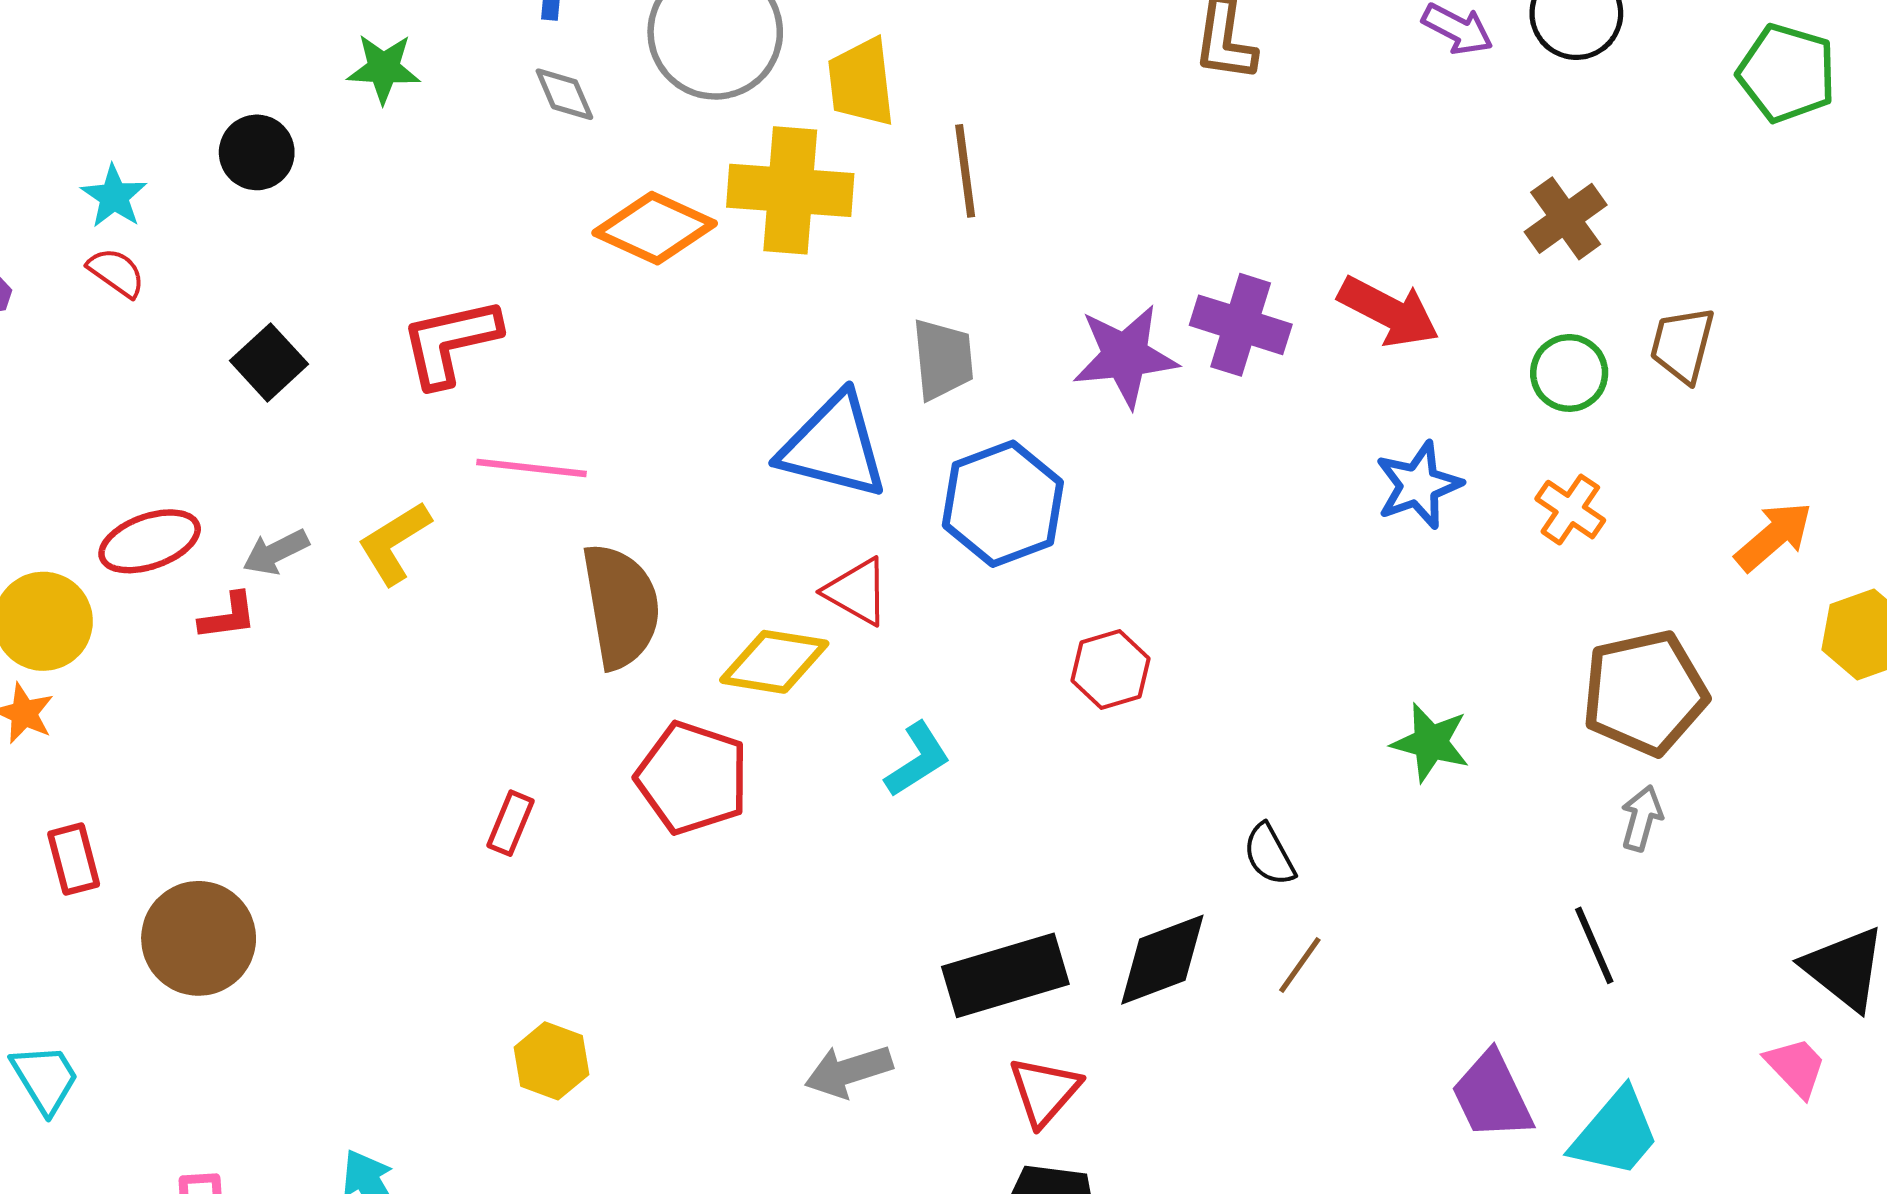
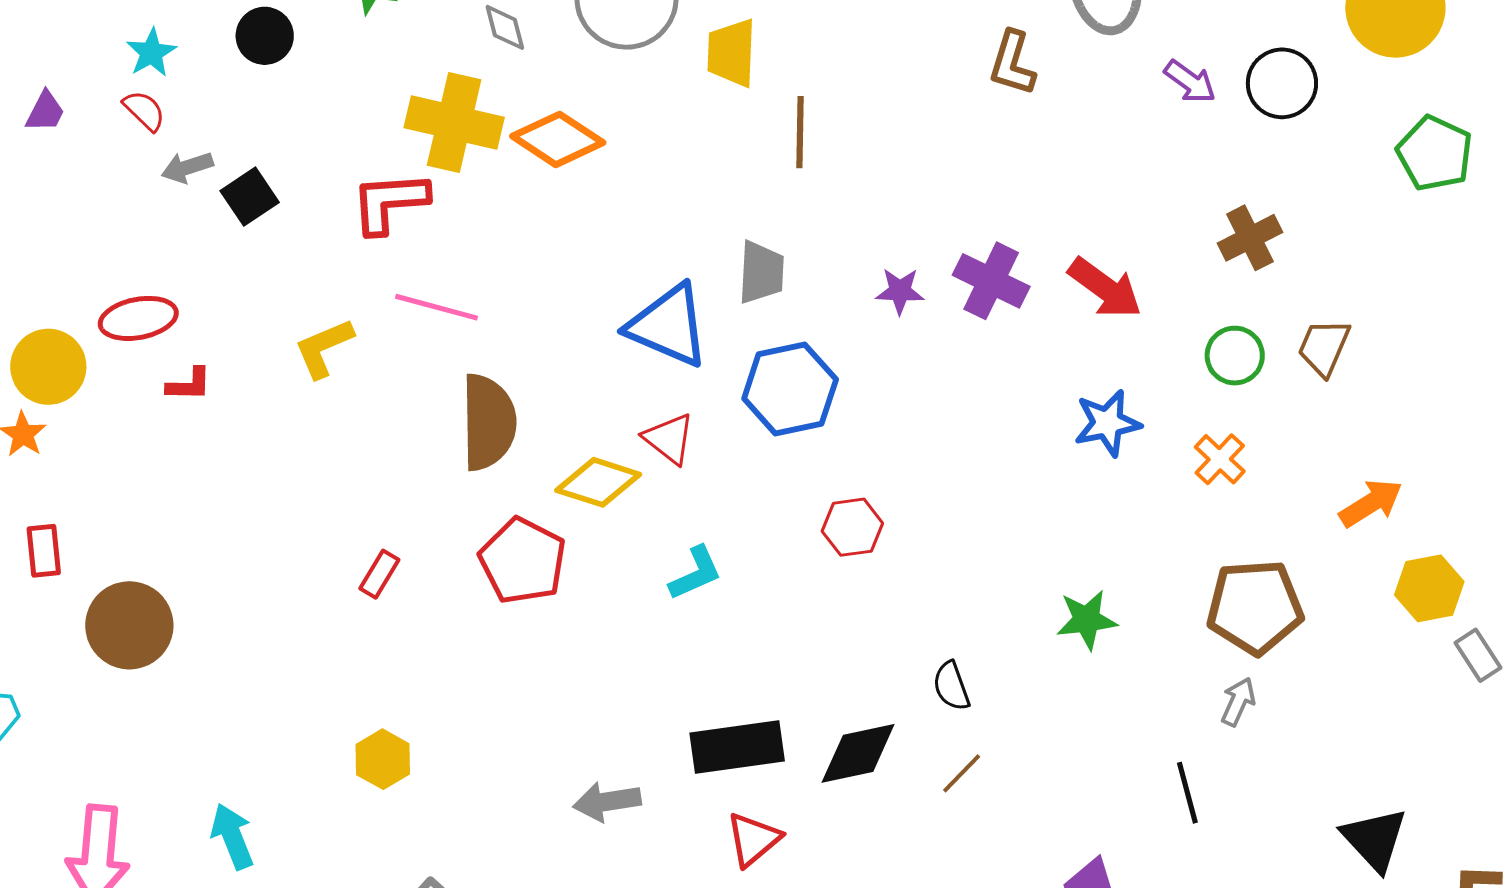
yellow cross: (790, 190) -> (454, 122), moved
purple star: (1125, 356) -> (900, 291), size x0.6
gray arrow: (276, 552) -> (187, 167), moved
green star: (1430, 742) -> (1087, 620), turned -30

